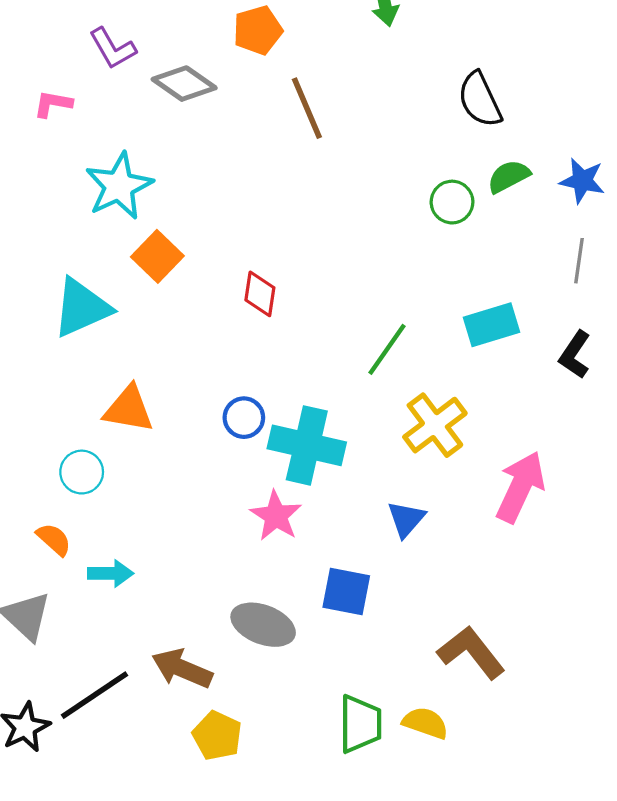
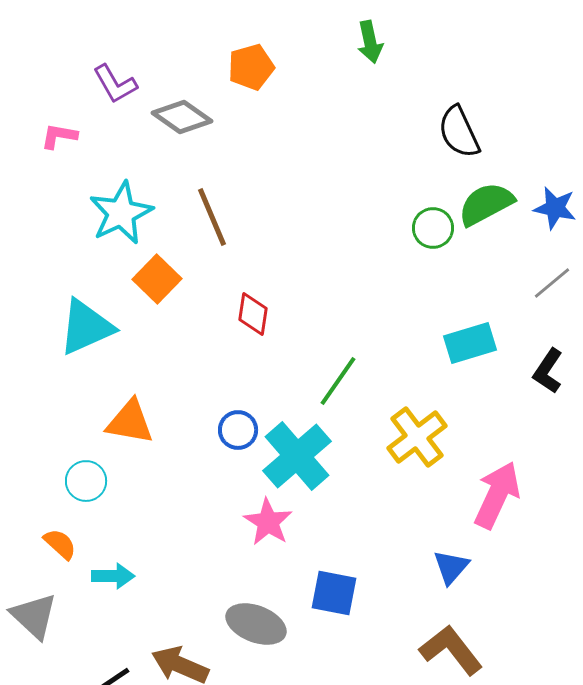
brown line: (307, 108) -> (212, 217), moved
green semicircle: (509, 176) -> (486, 204), size x1.4
gray line: (579, 261) -> (552, 283), turned 42
green line: (387, 349) -> (338, 381), moved
cyan cross: (307, 445) -> (297, 456), turned 36
blue triangle: (406, 519) -> (451, 567), moved

